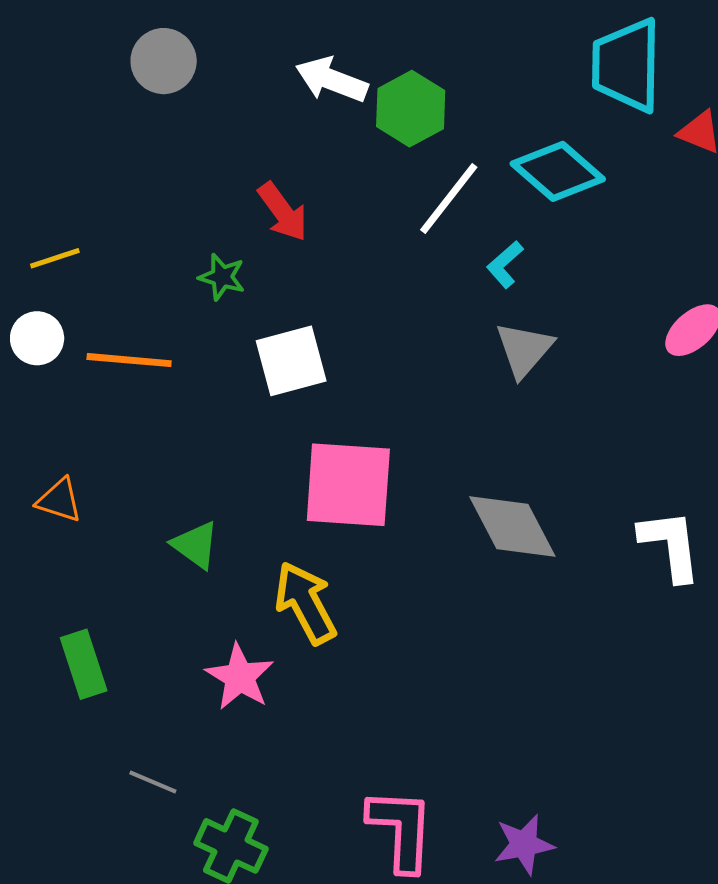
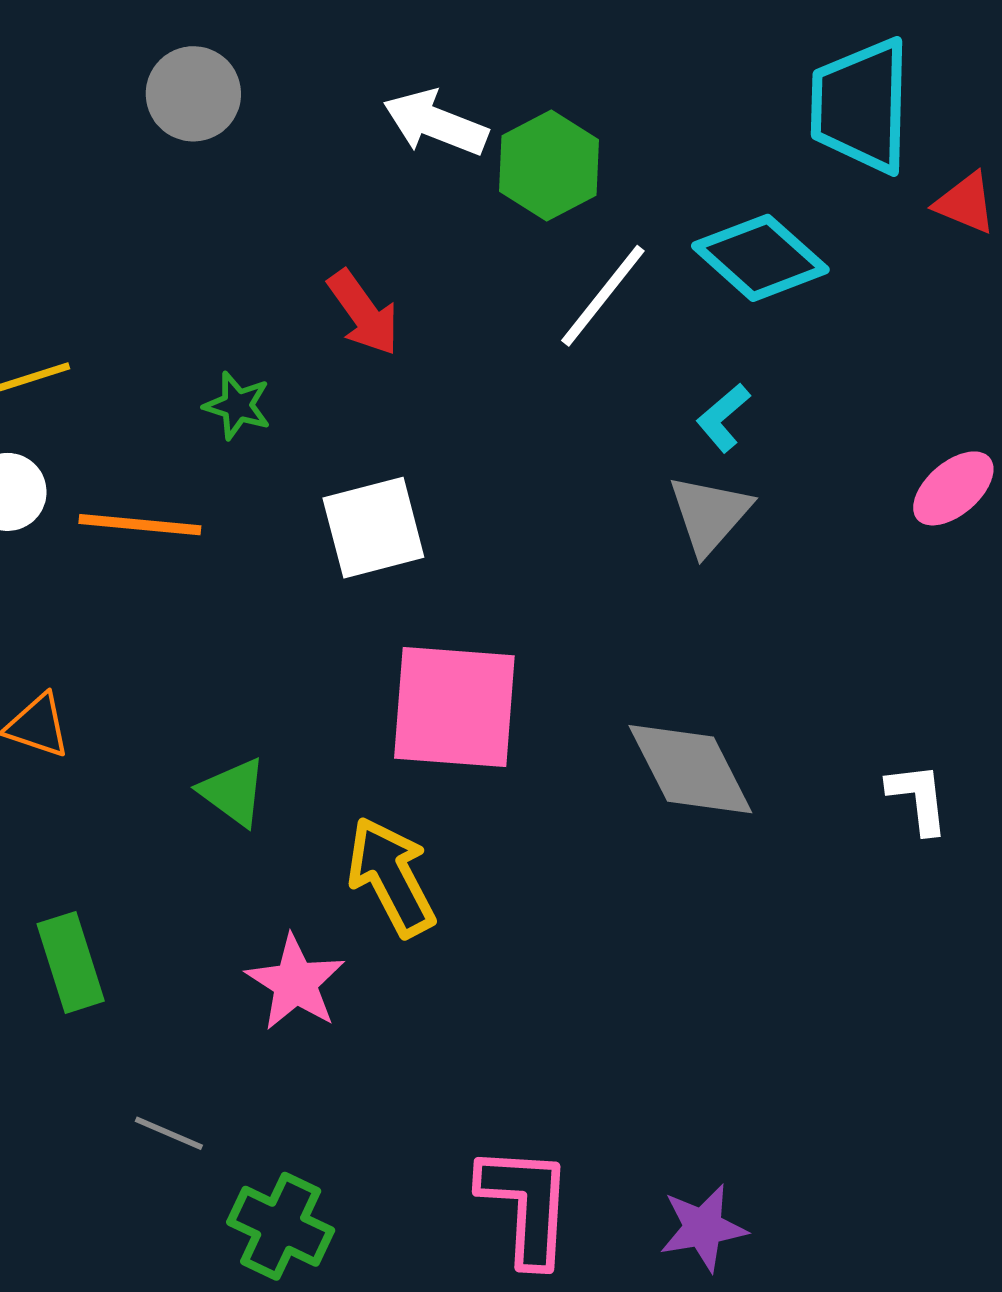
cyan L-shape: (505, 264) -> (723, 418), moved
green star: (222, 277) -> (237, 406), moved
white L-shape: (670, 545) -> (918, 798), size x0.7

